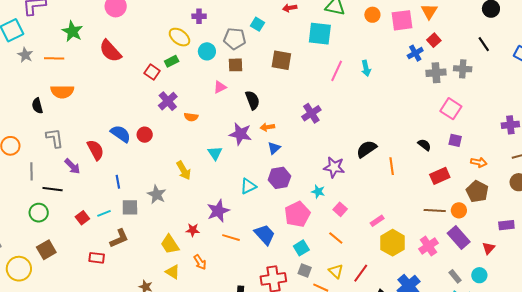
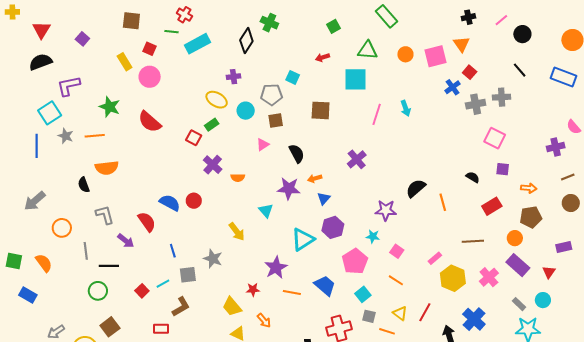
cyan triangle: (248, 186) -> (303, 239), size x1.4
brown pentagon: (477, 191) -> (531, 217), turned -30
brown line: (435, 210) -> (473, 241), moved

